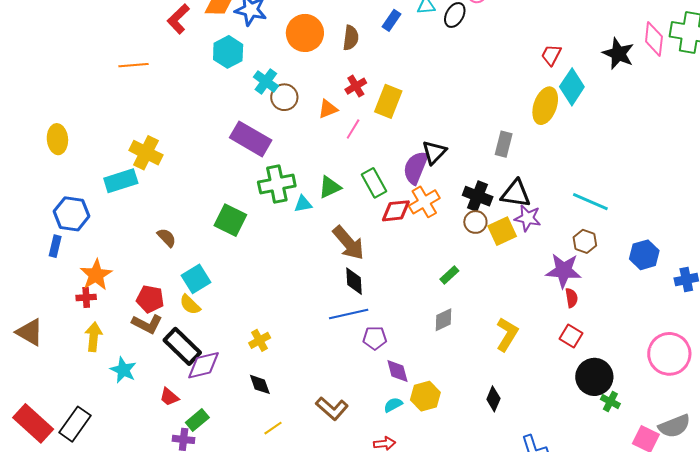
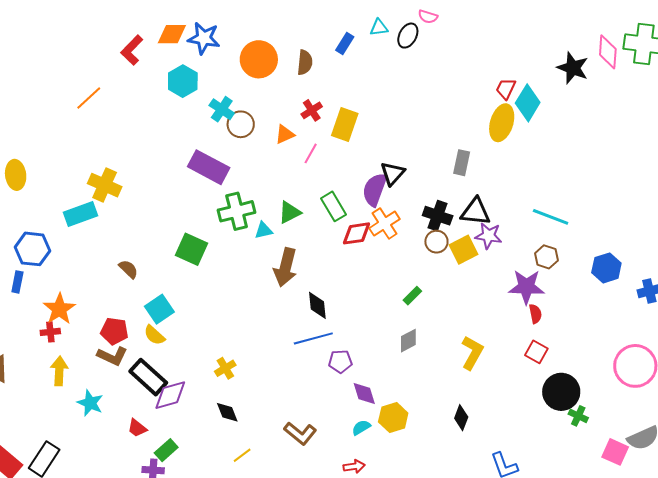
red trapezoid: (551, 55) -> (506, 89), moved
orange line: (133, 65) -> (89, 98), turned -36
brown arrow: (349, 243) -> (285, 267), moved, turned 57

